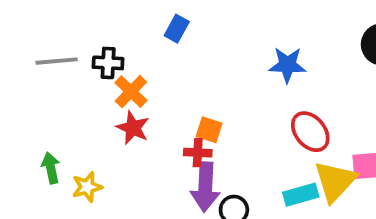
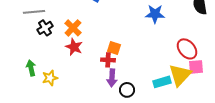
black cross: (108, 63) -> (45, 28), moved, turned -35
red ellipse: (310, 132) -> (187, 49), moved
purple arrow: (205, 187) -> (112, 78), size x0.7

